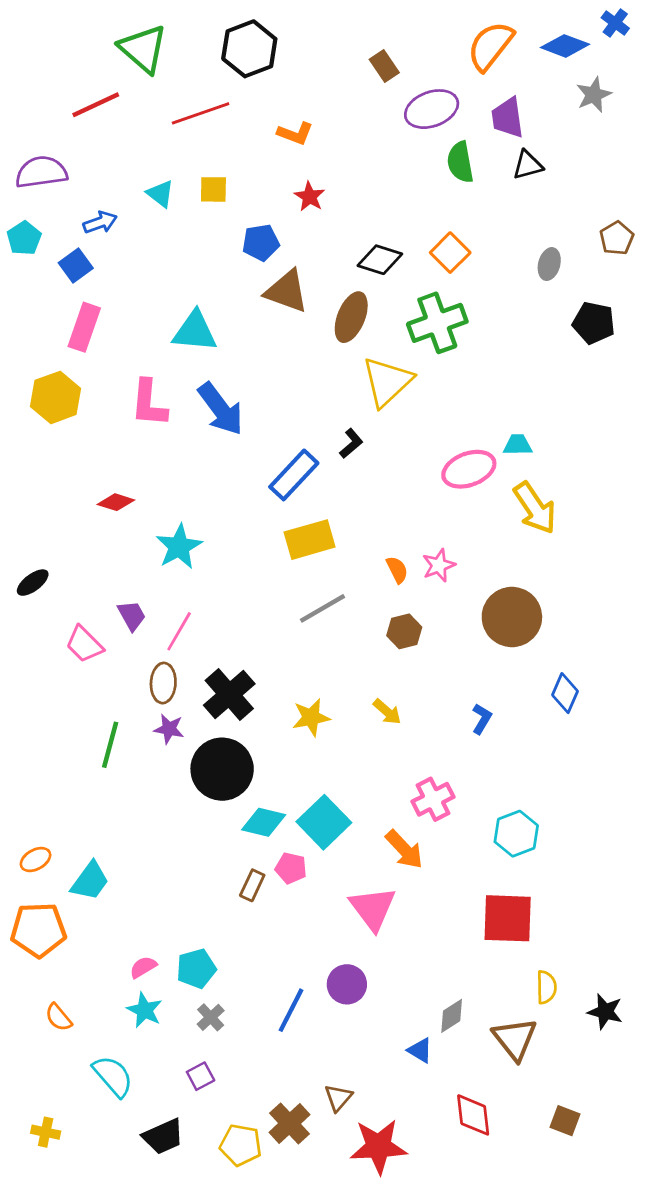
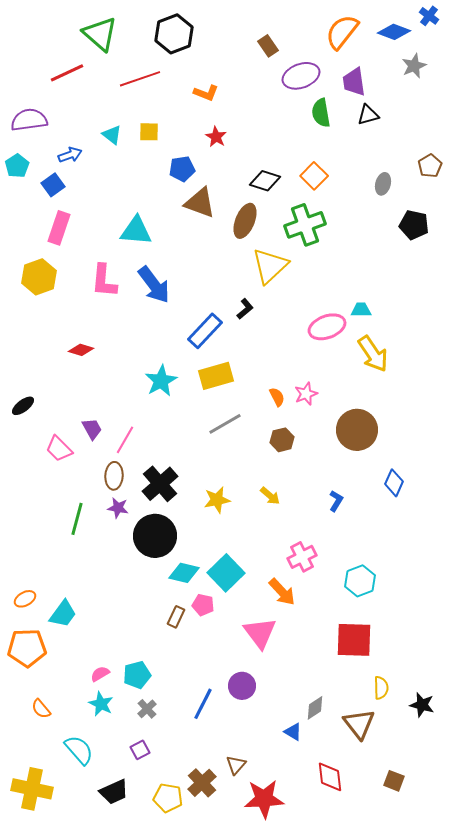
cyan star: (179, 547) -> (161, 381), moved
yellow cross: (46, 1132) -> (32, 789), size x2.0

